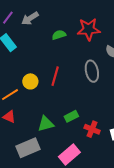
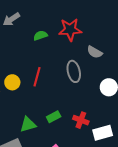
red cross: (92, 129) -> (81, 120), moved

